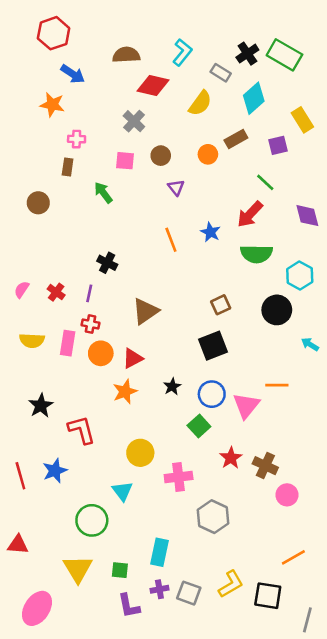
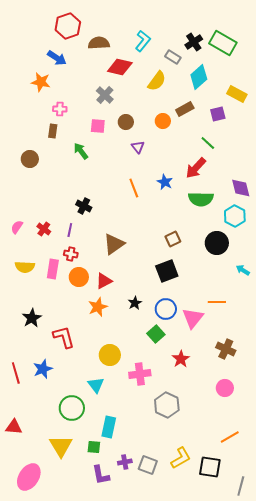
red hexagon: (54, 33) -> (68, 26), moved
yellow rectangle: (302, 120) -> (237, 94), turned -30
purple diamond: (307, 216) -> (241, 188), moved
brown cross: (265, 466) -> (226, 349), moved
cyan rectangle: (159, 552) -> (109, 427), moved

